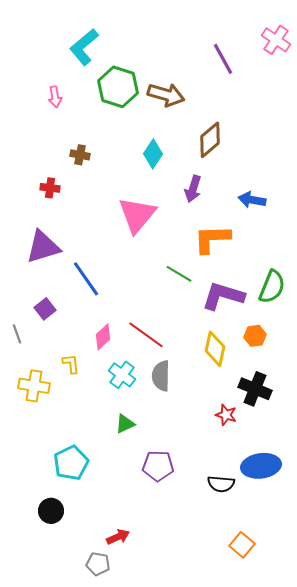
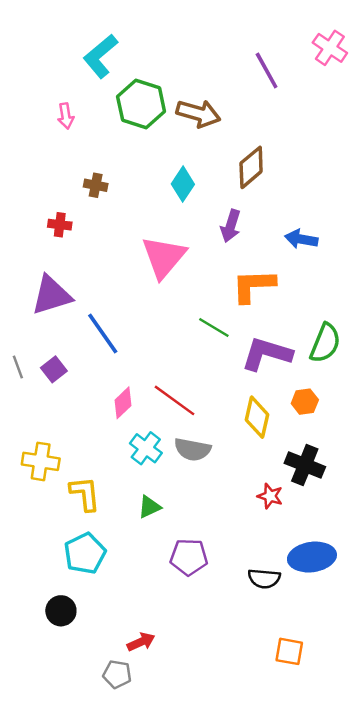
gray line: (17, 334) -> (18, 367), moved
yellow L-shape: (71, 364) -> (85, 494), moved, size x1.5
gray semicircle: (161, 376) -> (192, 449), turned -80
orange square: (242, 545) -> (289, 651), turned -30

